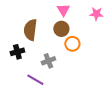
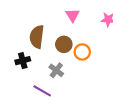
brown circle: (61, 29) -> (64, 44), moved
gray cross: (48, 61) -> (56, 70), turned -32

